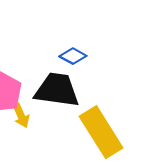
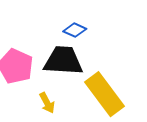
yellow arrow: (21, 116) -> (47, 103), moved

